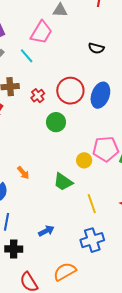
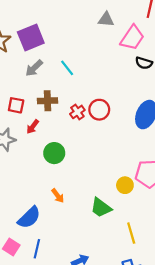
pink trapezoid: (41, 32) -> (132, 38), moved
red circle: (70, 91) -> (99, 110), moved, size x0.7
green circle: (56, 122) -> (54, 153), moved

